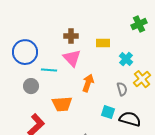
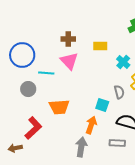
orange arrow: (88, 83) -> (91, 125), moved
cyan square: (108, 112) -> (102, 105), moved

